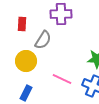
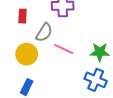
pink line: (62, 79) -> (64, 49), moved

